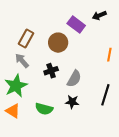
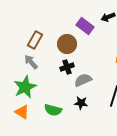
black cross: (51, 71) -> (67, 67), moved
gray semicircle: (74, 79) -> (83, 80), turned -144

